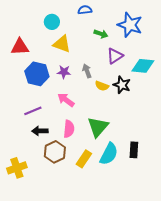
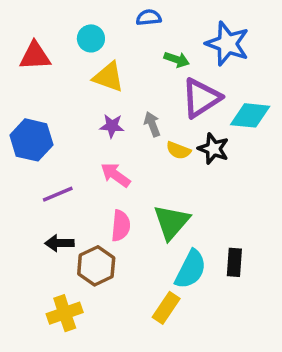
red triangle: (20, 47) -> (35, 56), moved
purple triangle: (115, 56) -> (201, 98), size x1.4
blue hexagon: (37, 74) -> (31, 140), moved
black arrow: (40, 131) -> (59, 243), moved
yellow rectangle: (84, 159) -> (166, 308), moved
yellow cross: (17, 168) -> (65, 313), moved

